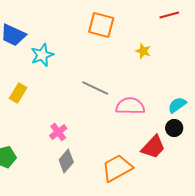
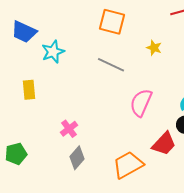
gray line: (95, 88) -> (111, 65), moved
yellow rectangle: (18, 93) -> (29, 90), turned -36
pink semicircle: (130, 106) -> (141, 103), turned -68

